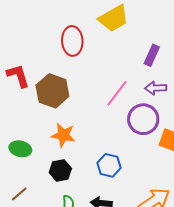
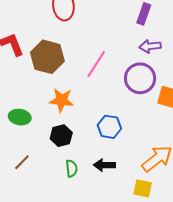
pink line: (117, 93) -> (96, 64), moved

